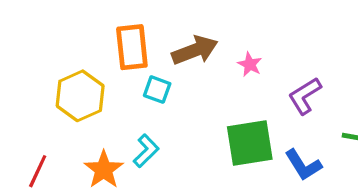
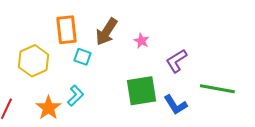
brown arrow: (195, 50) -> (106, 32), turned 144

